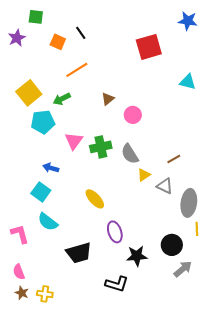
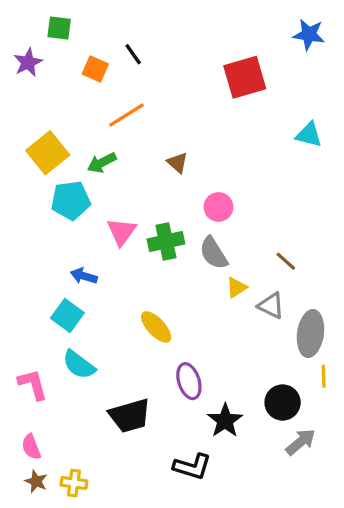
brown triangle: (108, 99) -> (177, 163), turned -40
pink circle: (133, 115) -> (218, 207), moved
brown line: (174, 159) -> (286, 261), turned 72
black star: (137, 256) -> (225, 421), turned -30

